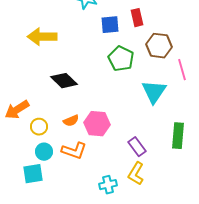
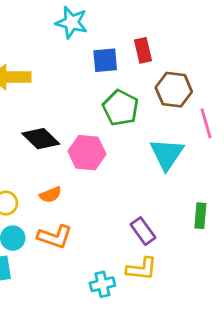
pink hexagon: (97, 124) -> (87, 153), moved
green rectangle: (178, 136) -> (200, 216), size x0.7
yellow L-shape: (136, 174) -> (142, 269), turned -115

